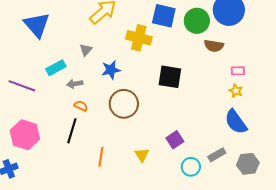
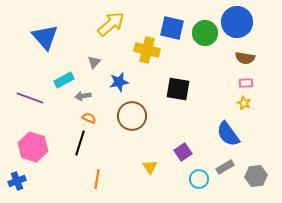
brown semicircle: (214, 46) -> (245, 58), moved
blue semicircle: (236, 122) -> (228, 134), moved
orange line: (101, 157) -> (97, 179), moved

